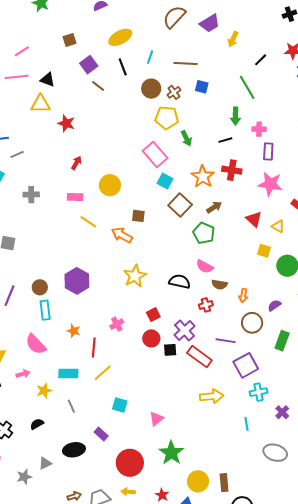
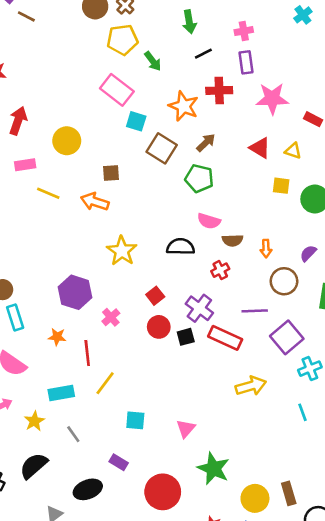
green arrow: (235, 116) -> (189, 22), moved
purple rectangle: (268, 151) -> (246, 62), moved
red arrow: (76, 163) -> (18, 121), size x1.5
purple hexagon: (77, 281) -> (75, 292), moved
black semicircle: (37, 424) -> (34, 466), size x1.6

